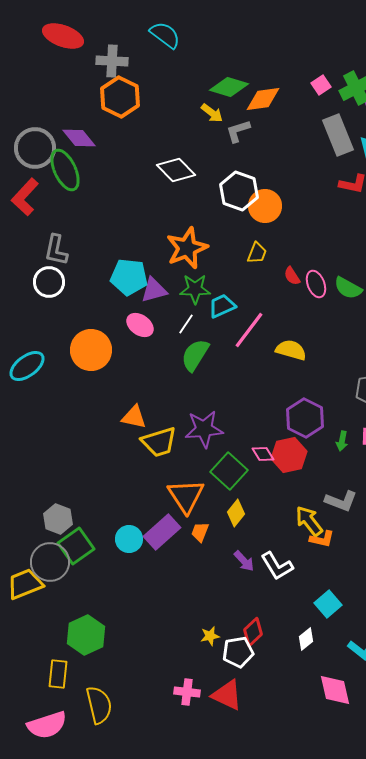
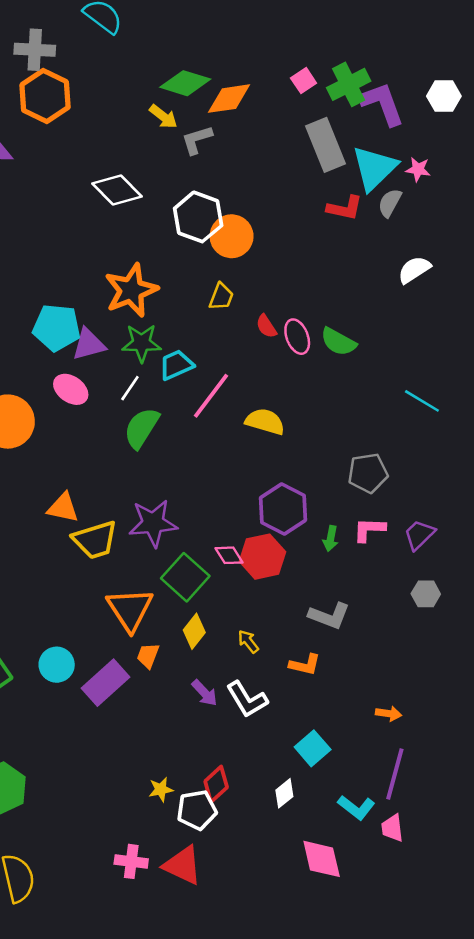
yellow arrow: (309, 521) -> (248, 641), moved, size x0.6
purple rectangle: (162, 532) -> (105, 683), moved

